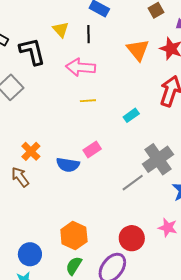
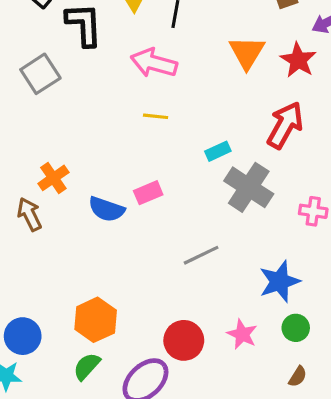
gray cross: (158, 159) -> (249, 187), moved, turned -32

